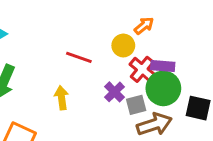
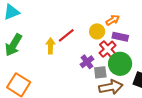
red line: (79, 57) -> (66, 35), turned -66
purple rectangle: (163, 66) -> (120, 37), moved
yellow arrow: (62, 98) -> (50, 46), moved

